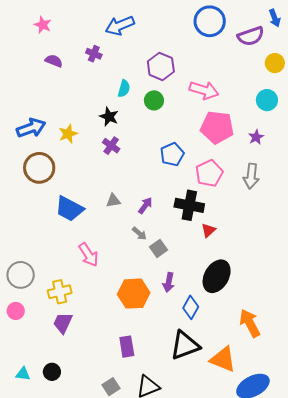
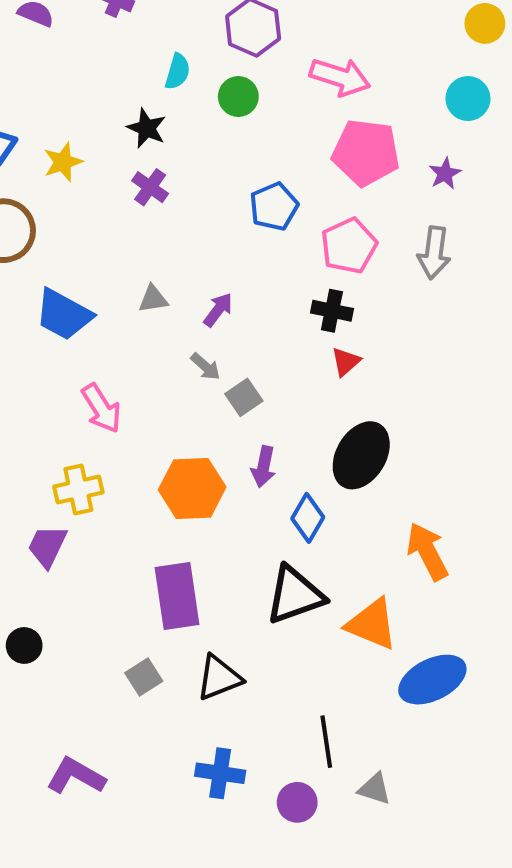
black cross: (189, 205) -> (332, 311), moved, size x0.7
yellow cross: (60, 292) -> (78, 489), moved
purple rectangle: (127, 347) -> (177, 596), size x1.5

